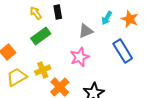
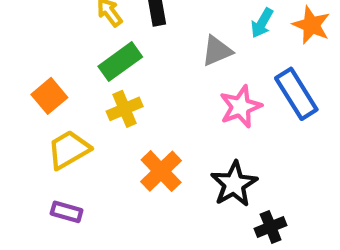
pink star: (80, 57) -> (240, 107), moved
yellow cross: (43, 70) -> (125, 109), moved

